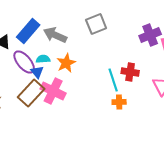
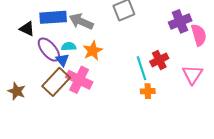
blue rectangle: (28, 31) -> (53, 17), turned 45
red cross: (130, 72) -> (159, 60), turned -36

